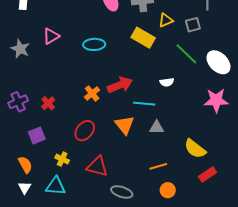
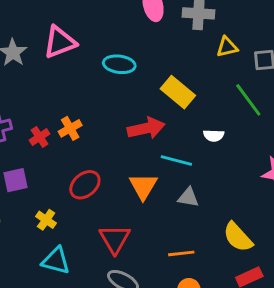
pink triangle: (51, 36) -> (60, 42), size x1.4
yellow rectangle: (143, 38) -> (178, 92), moved
orange cross: (92, 93) -> (70, 128), moved
red triangle: (97, 166) -> (115, 239), moved, turned 35
cyan triangle: (56, 186) -> (56, 261), moved

